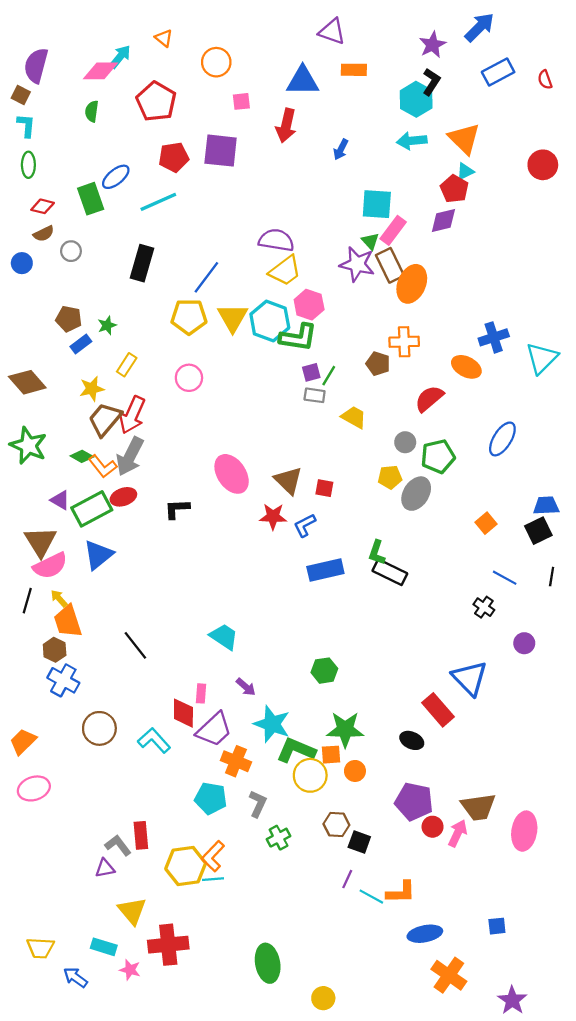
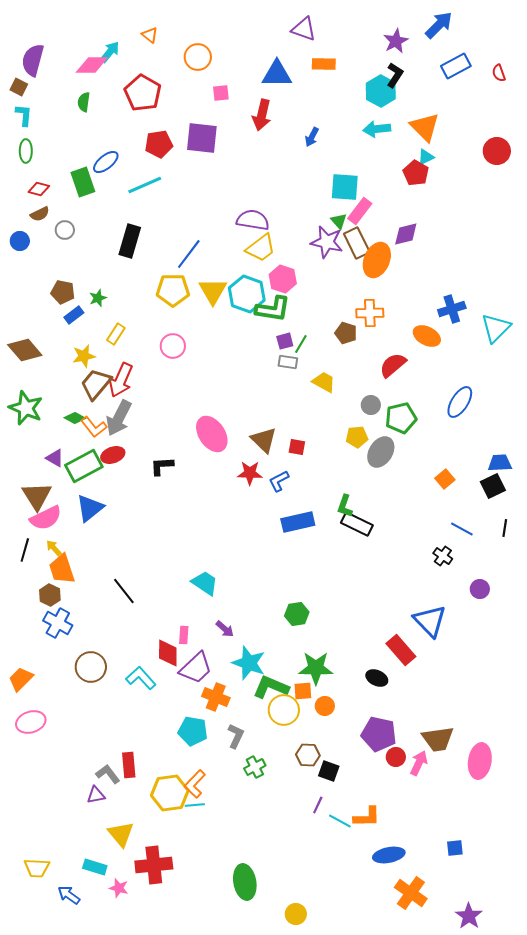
purple diamond: (443, 221) -> (406, 234), moved

